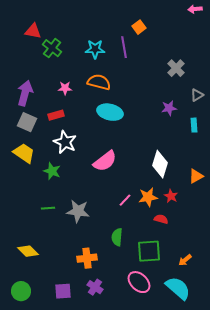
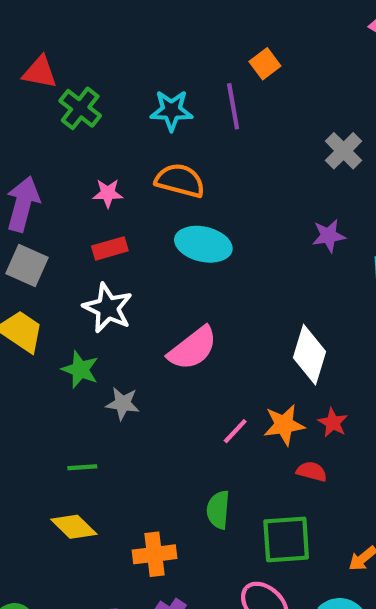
red rectangle: (56, 115) -> (110, 248), moved
green line: (48, 208) -> (82, 467), moved
gray star: (78, 211) -> (123, 404), moved, size x0.7
yellow diamond: (28, 251) -> (74, 527), moved

